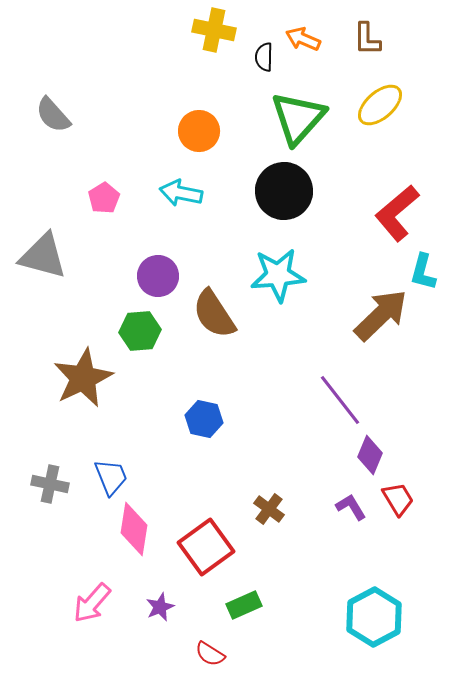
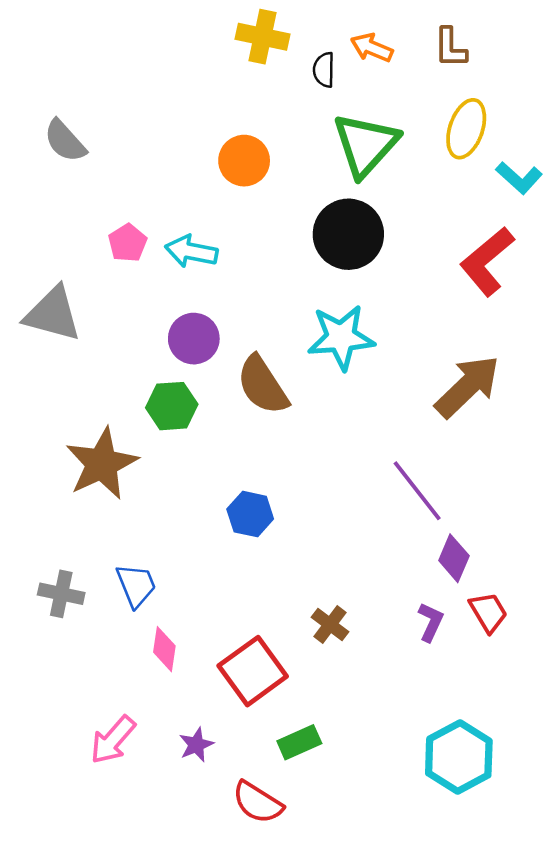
yellow ellipse: (380, 105) -> (466, 129), turned -30
cyan arrow: (181, 193) -> (191, 251), moved
cyan L-shape: (423, 272) -> (519, 178), moved, turned -63
purple L-shape: (351, 507) -> (431, 622), turned 56
pink diamond: (134, 529) -> (164, 649), size x0.7
red semicircle: (210, 654) -> (258, 802), size x1.4

